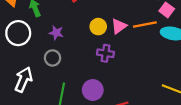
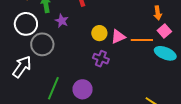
purple star: (56, 33) -> (62, 21), moved
gray circle: (53, 58) -> (42, 44), moved, size x1.5

